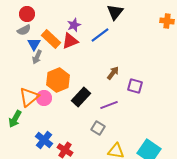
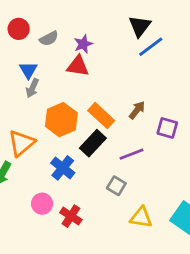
gray semicircle: (24, 30) -> (49, 39), moved
blue line: (100, 35) -> (151, 47), moved
orange rectangle: (51, 39) -> (101, 116), moved
red triangle: (70, 41) -> (78, 66), turned 30
pink circle: (44, 98) -> (42, 204), moved
blue cross: (44, 140) -> (63, 168), moved

